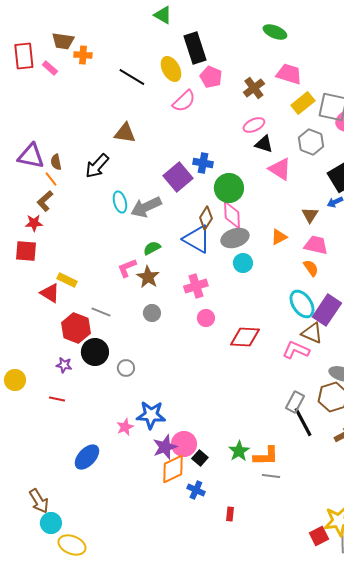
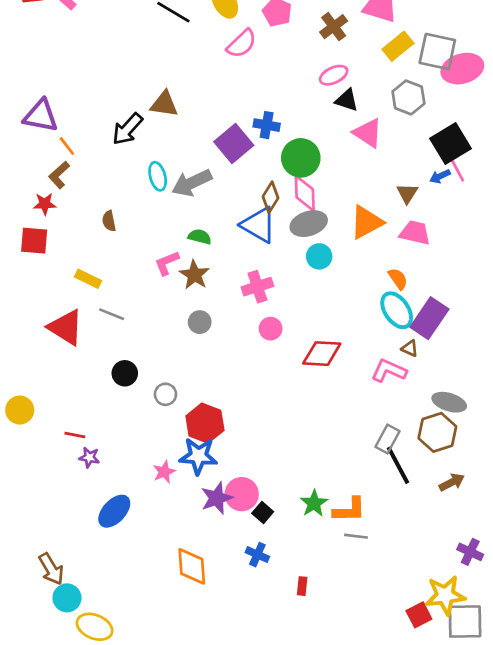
brown triangle: (125, 133) -> (164, 104), moved
brown semicircle: (56, 162) -> (109, 221), moved
orange triangle: (279, 237) -> (366, 222), size x1.6
green semicircle: (152, 248) -> (200, 237), turned 42
orange semicircle: (311, 268) -> (398, 279), moved
red triangle: (50, 293) -> (66, 327), moved, size x1.4
gray line: (101, 312) -> (112, 314), moved
red hexagon: (76, 328) -> (205, 423), moved
brown triangle: (312, 333) -> (410, 348), size x0.6
black circle: (95, 352) -> (125, 373), size x0.7
purple star: (64, 365) -> (89, 457), moved
orange diamond: (173, 469) -> (192, 566), moved, turned -68

